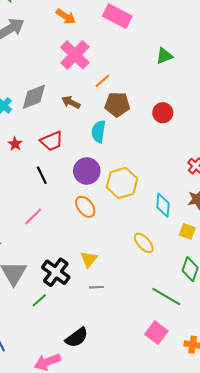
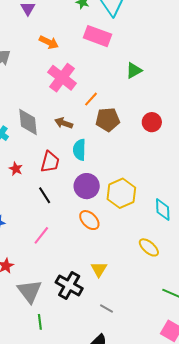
green triangle: (164, 56) -> (134, 70), moved
gray diamond: (34, 97) -> (28, 122), turned -68
cyan semicircle: (99, 132) -> (79, 150), moved
red trapezoid: (52, 141) -> (50, 162), turned -45
gray line: (96, 287) -> (107, 308), moved, turned 40
green line: (39, 300) -> (40, 322), moved, turned -49

